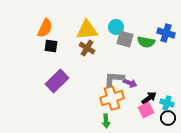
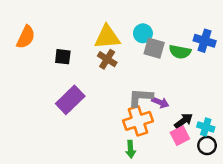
orange semicircle: (45, 28) -> (26, 37), moved

